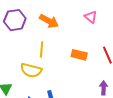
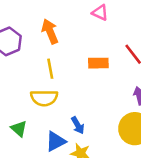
orange arrow: (49, 21) -> (50, 31), turned -126

